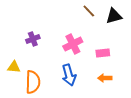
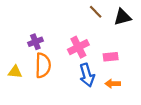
blue arrow: (69, 75) -> (87, 75), moved
orange semicircle: (33, 82) -> (43, 65), moved

